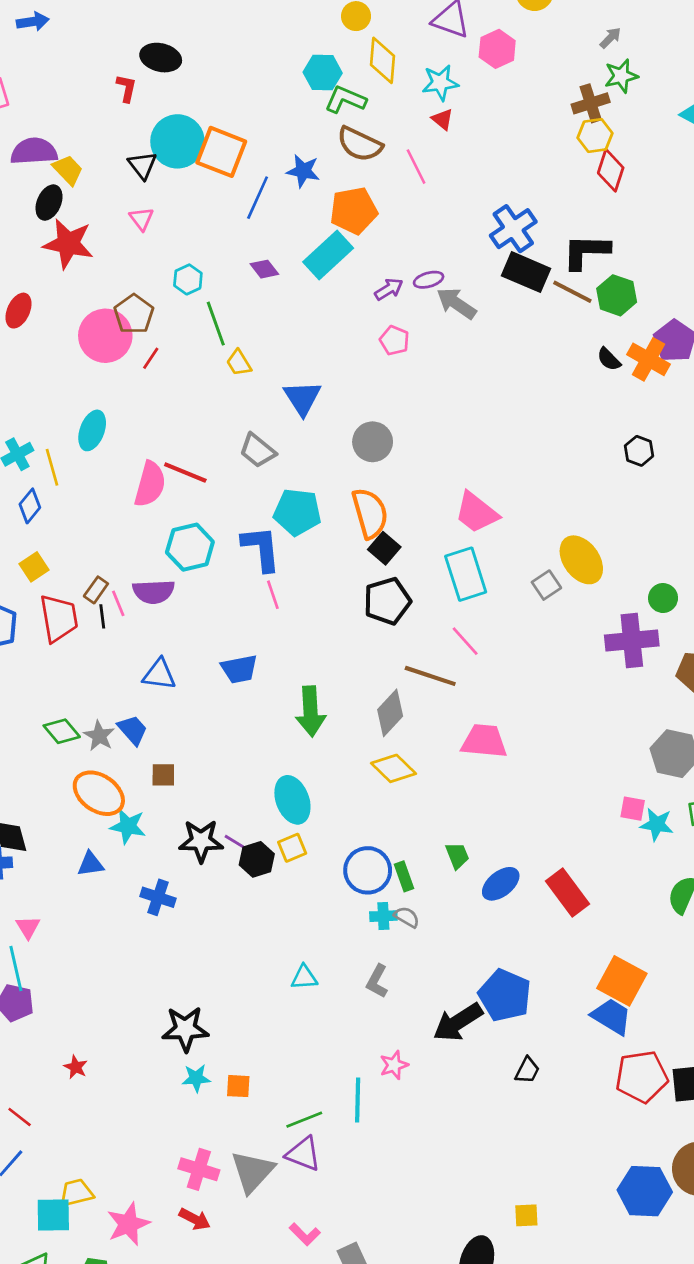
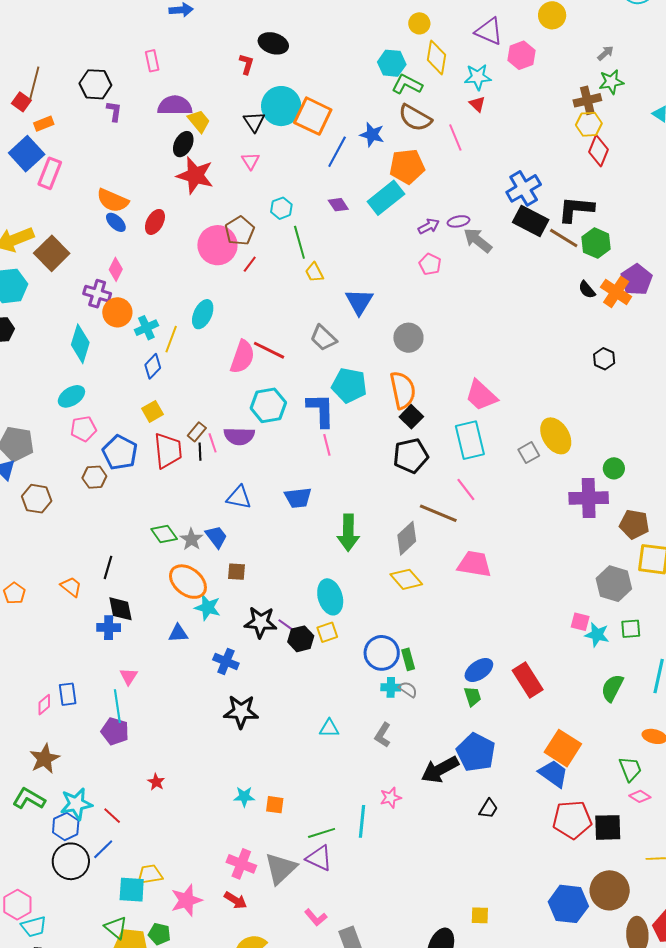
yellow line: (52, 467) -> (171, 339), turned 32
green trapezoid: (457, 856) -> (473, 696), moved
black star: (185, 1029) -> (241, 712), moved

